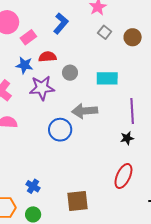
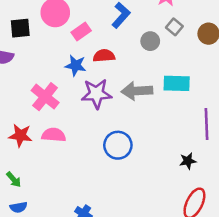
gray circle: (70, 73) -> (150, 41), moved
gray arrow: (85, 111) -> (137, 91), moved
black star: (127, 138) -> (188, 161), moved

